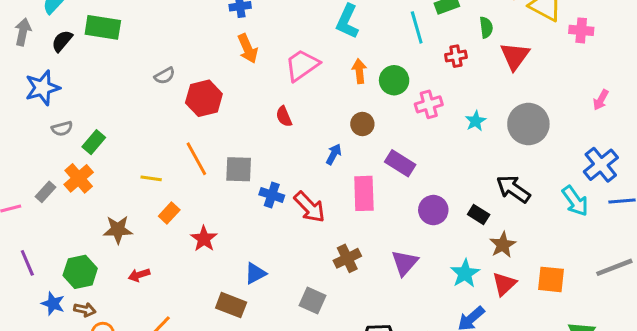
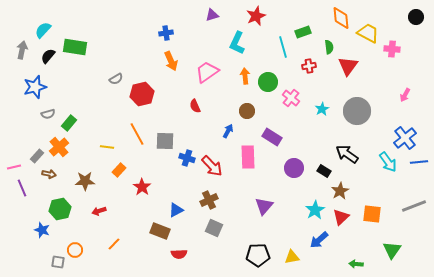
pink cross: (429, 104) -> (291, 98), turned -36
brown cross: (347, 258) -> (209, 200), moved
purple line: (27, 263) -> (22, 188), moved
purple triangle: (405, 263) -> (264, 206), moved
brown arrow: (85, 310) -> (49, 174), moved

